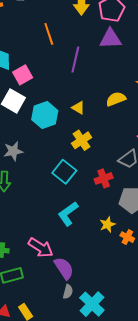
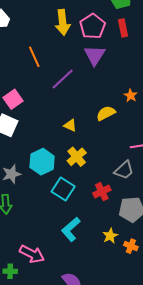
purple triangle: (111, 39) -> (95, 55), turned -50
purple line: (75, 60) -> (63, 79), turned 40
cyan hexagon: (45, 115) -> (42, 162), moved
pink arrow: (41, 248) -> (32, 254), moved

